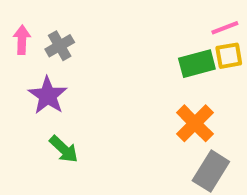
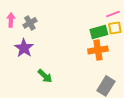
orange cross: (195, 123) -> (98, 50), moved, turned 36
green arrow: (64, 149) -> (45, 76), moved

